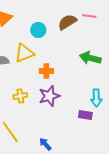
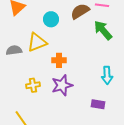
green arrow: (90, 58) -> (103, 30), moved, turned 35
cyan arrow: (96, 98) -> (107, 75), moved

